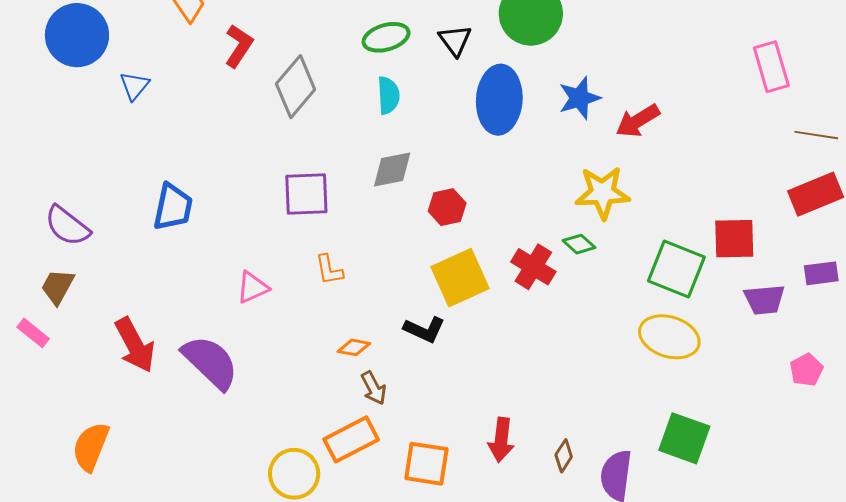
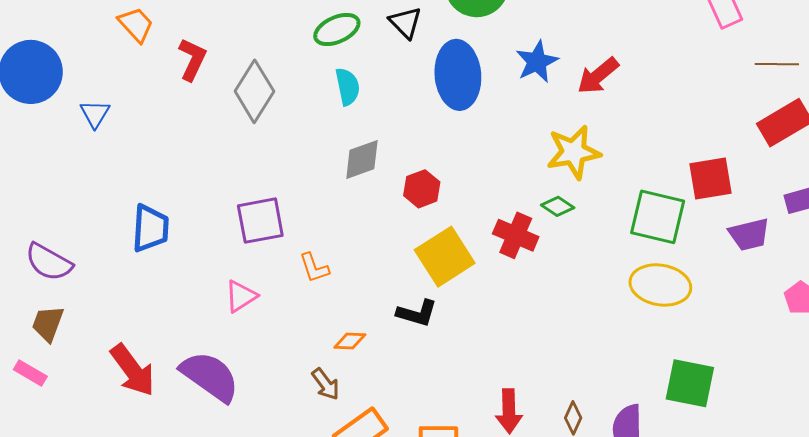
purple square: (306, 194) -> (260, 221), moved
brown arrow: (374, 388) -> (326, 384), moved

